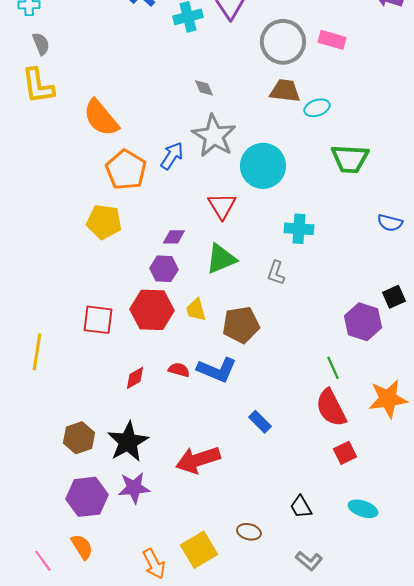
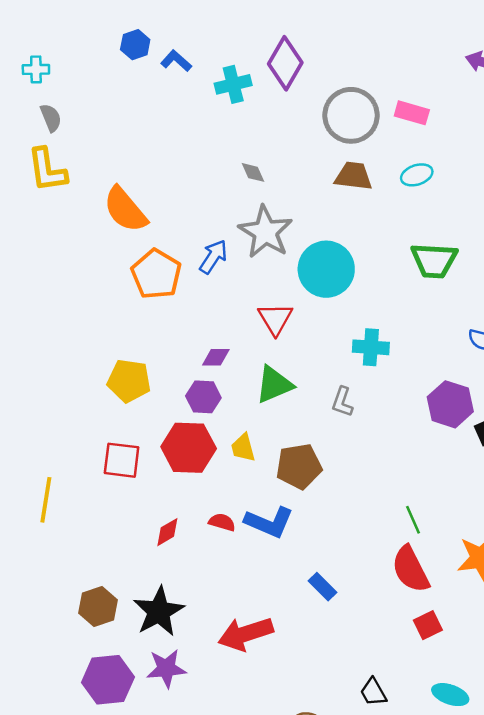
cyan ellipse: (317, 108) -> (417, 175), moved
yellow pentagon: (104, 222) -> (129, 381), moved
purple hexagon: (363, 322) -> (450, 404), moved

